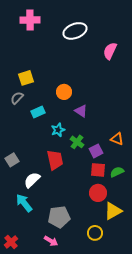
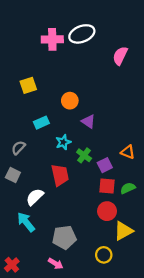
pink cross: (30, 20) -> (52, 39), moved
gray semicircle: (17, 98) -> (18, 148), moved
gray square: (12, 160) -> (13, 175), turned -32

